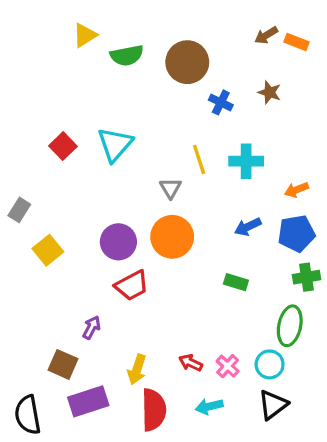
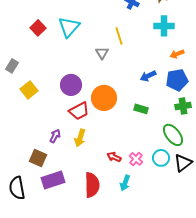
cyan cross: (246, 161) -> (164, 26), moved
orange circle: (172, 237) -> (104, 98), moved
green ellipse: (290, 326) -> (173, 135), turned -50
yellow arrow: (137, 369) -> (80, 138), moved
black triangle: (273, 405) -> (183, 163), moved
cyan arrow: (209, 406) -> (125, 183), turned -56

